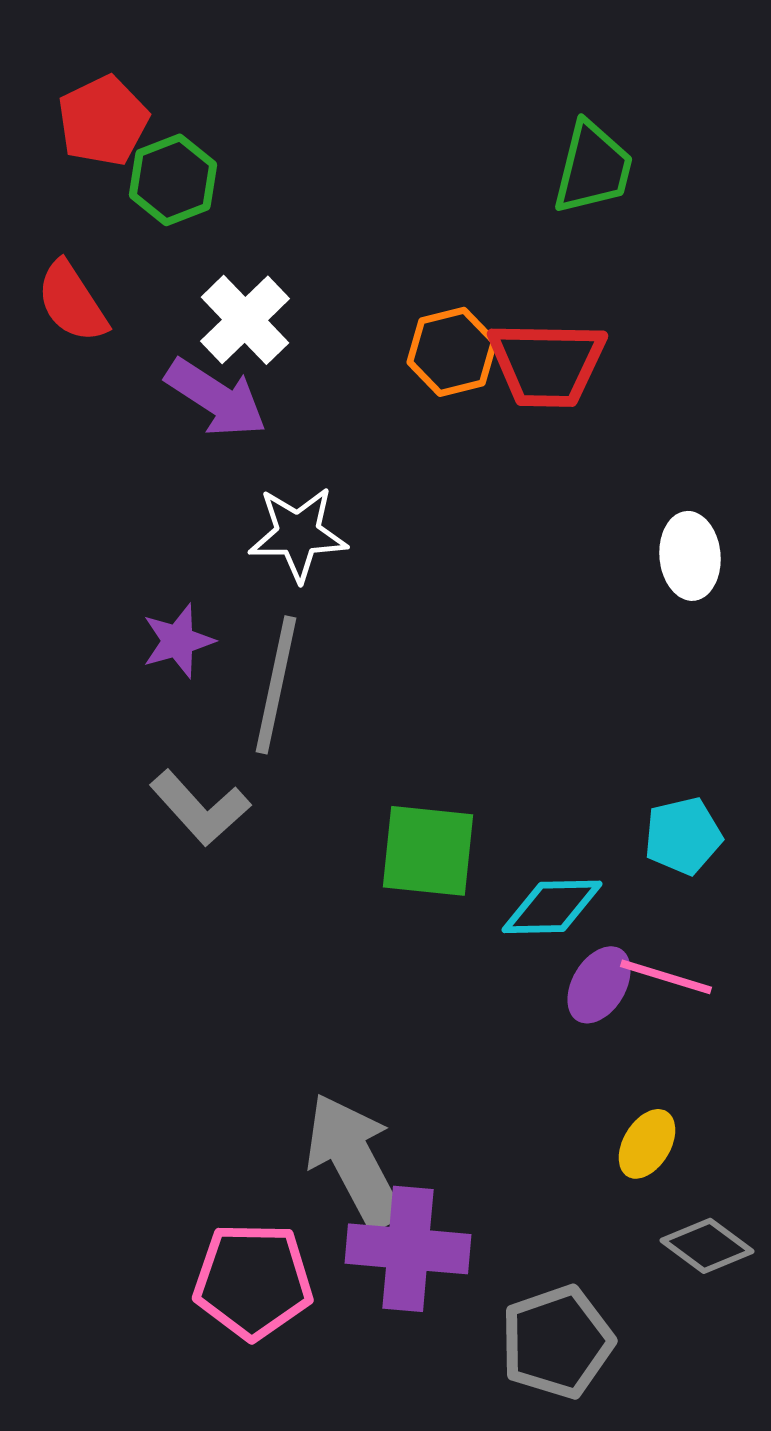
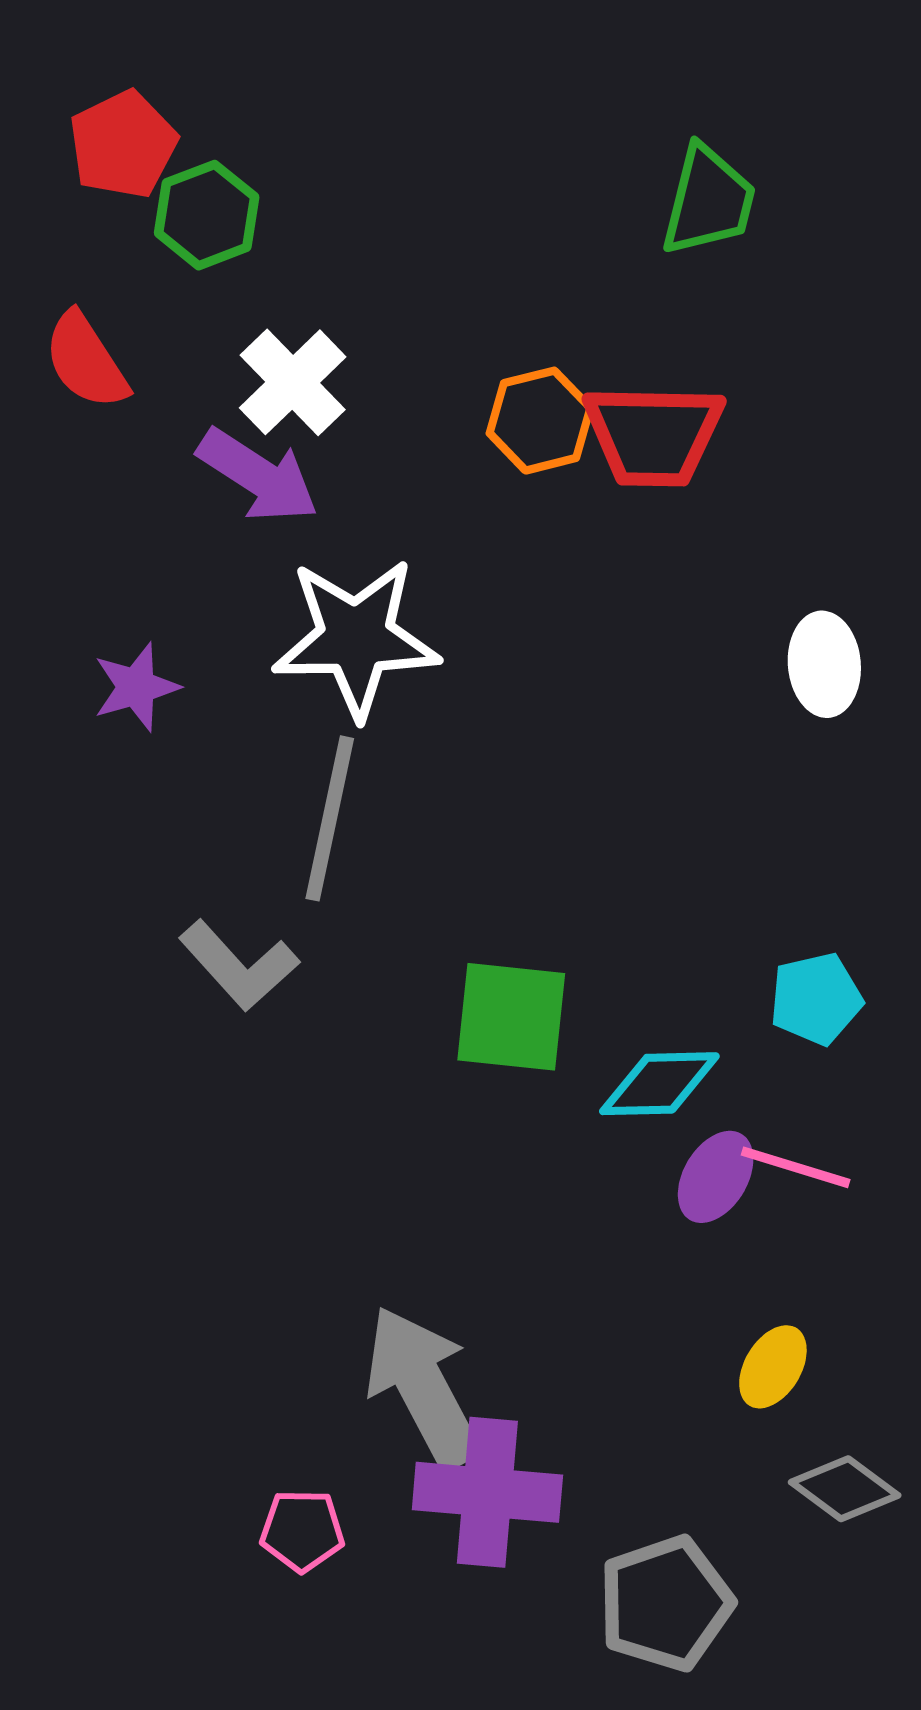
white star: (298, 534) -> (356, 638), size x1.4
purple star: (178, 641) -> (136, 687), moved
pink pentagon: (253, 1281) -> (302, 1531), size x0.6

